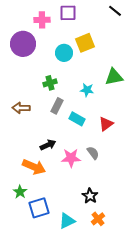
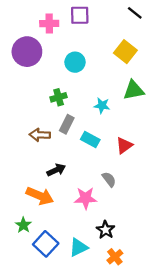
yellow square: (85, 43) -> (125, 52), moved, turned -30
brown arrow: (21, 108) -> (40, 135), moved
pink star: (71, 158) -> (86, 198), moved
blue square: (39, 208) -> (46, 244), turned -30
cyan triangle: (67, 221) -> (79, 247), moved

